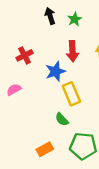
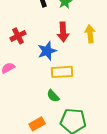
yellow rectangle: (71, 94) -> (62, 72), turned -70

